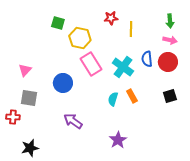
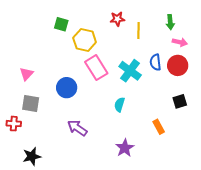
green arrow: (170, 21) -> (170, 22), moved
orange rectangle: (132, 96) -> (159, 127), moved

